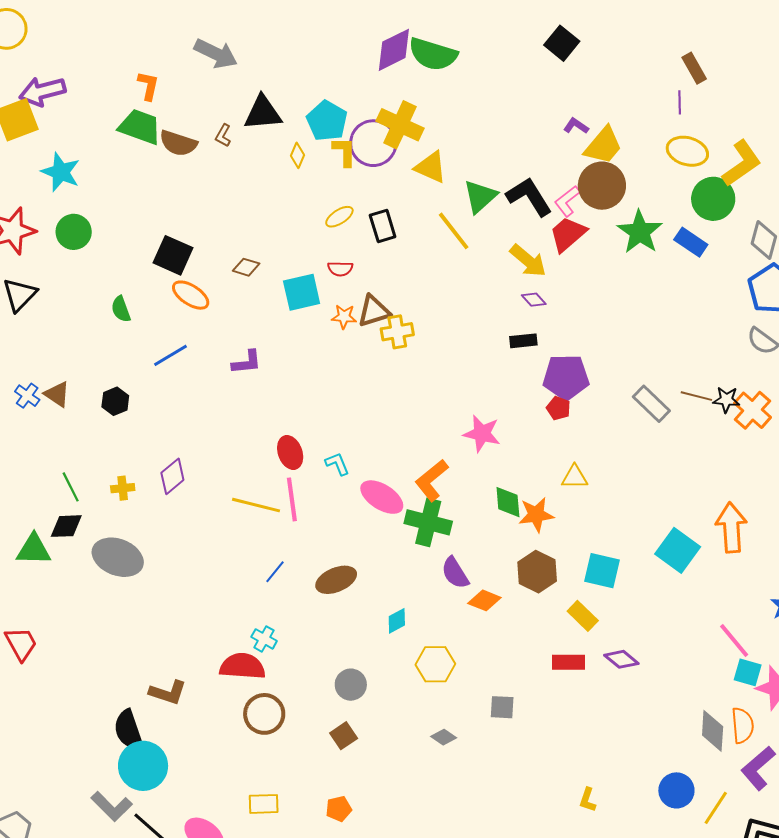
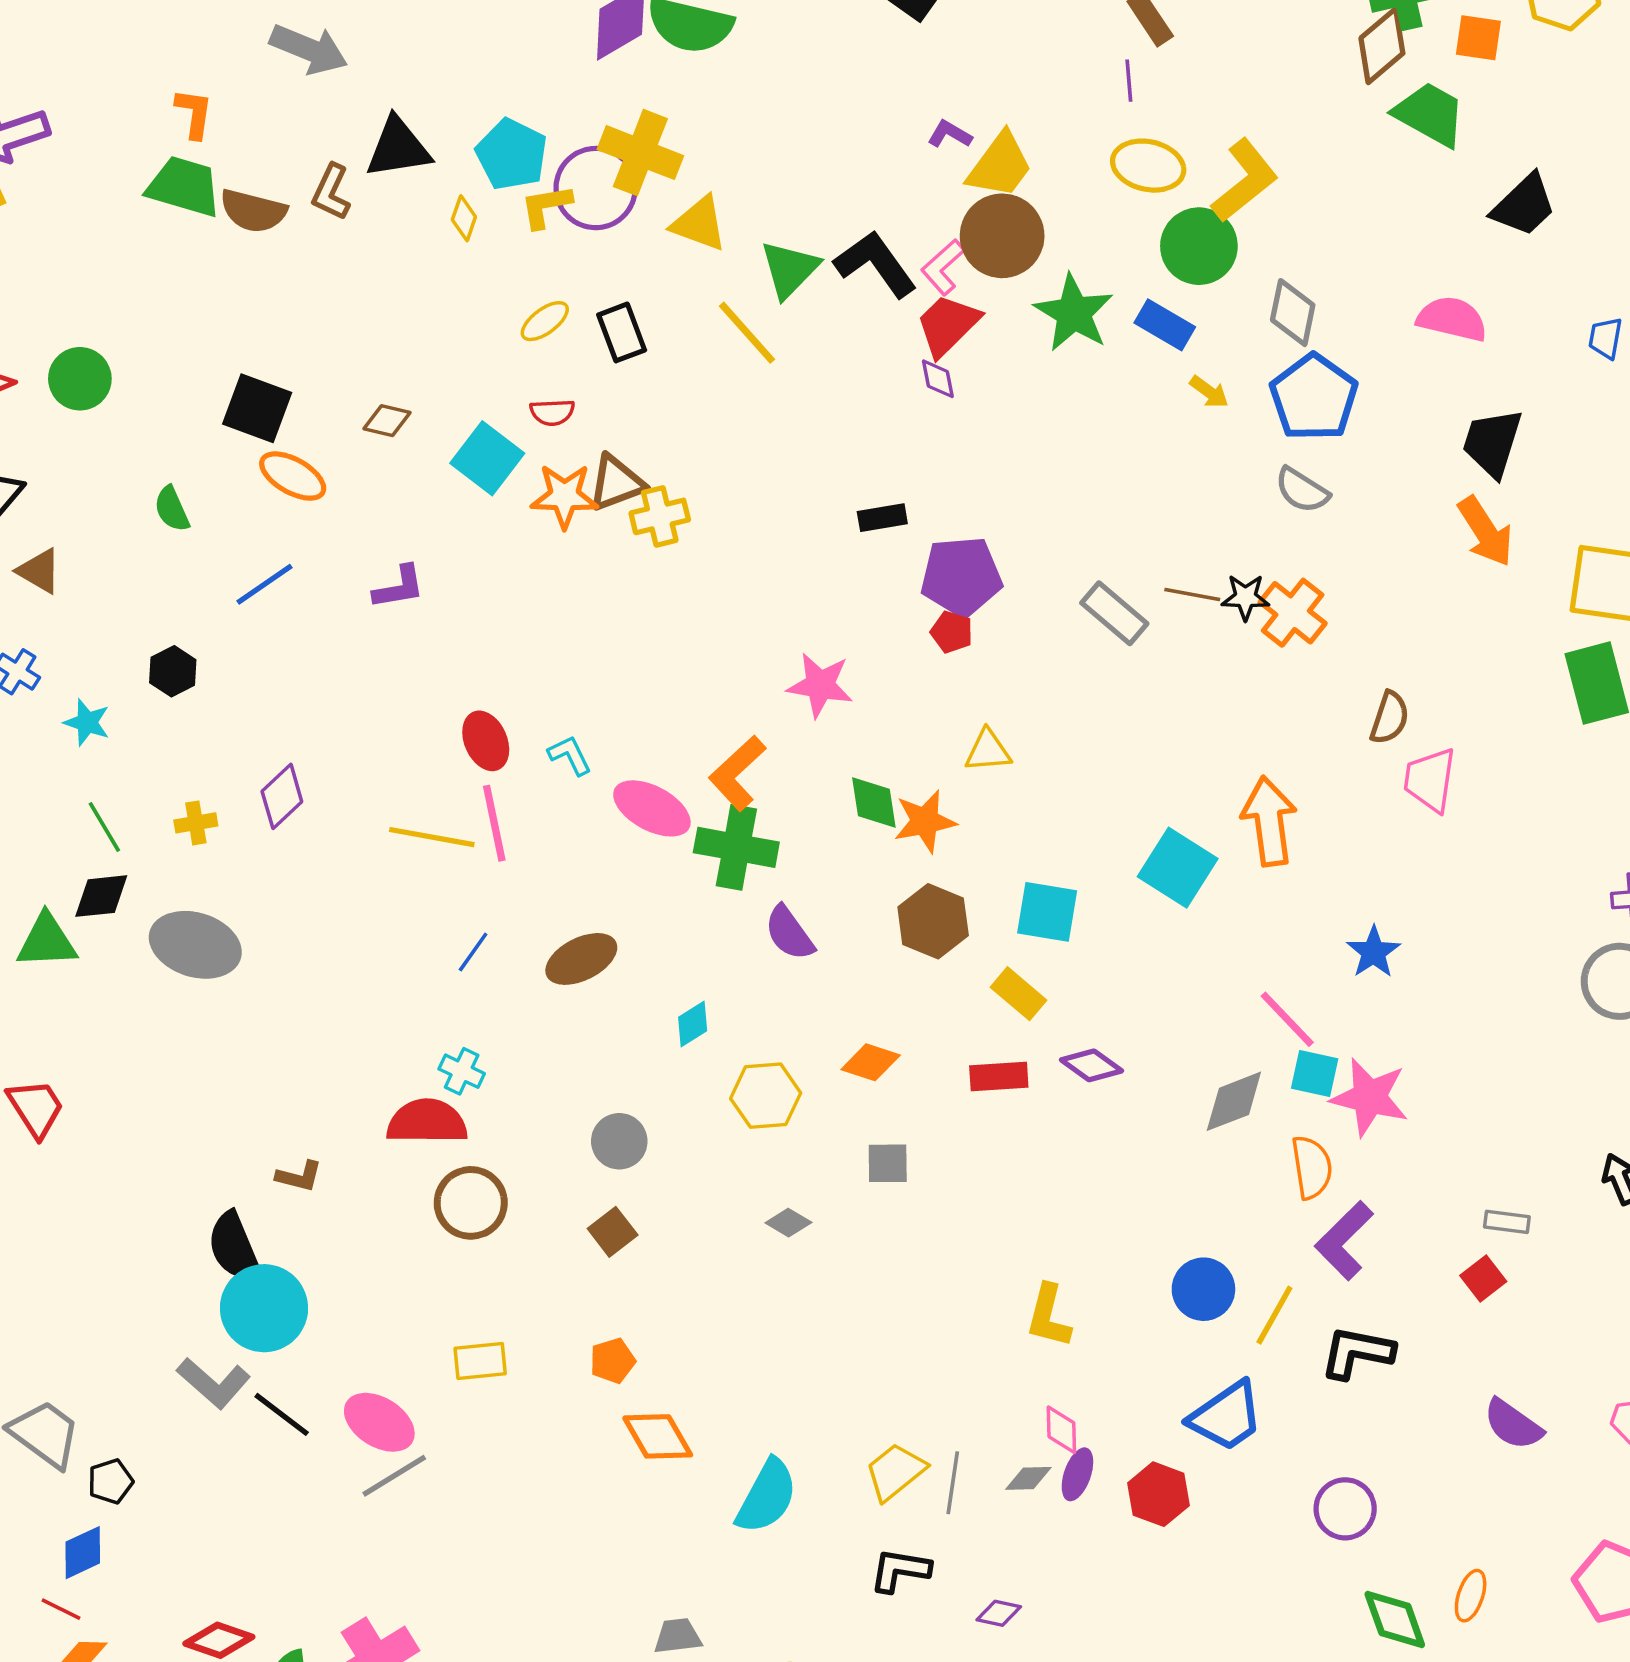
brown L-shape: (223, 136) -> (331, 192), size x1.4
yellow L-shape: (344, 152) -> (546, 206), turned -96
cyan star: (61, 172) -> (87, 722), moved, size x0.7
yellow arrow: (528, 261) -> (1209, 392), moved, size x0.6
cyan square: (302, 292) -> (487, 458), turned -36
purple diamond: (534, 300) -> (938, 379), moved, turned 35
orange star: (344, 317) -> (564, 496), size x1.5
brown triangle: (57, 394) -> (39, 571), moved
orange diamond: (484, 600) -> (871, 1062), moved
brown L-shape: (168, 692) -> (299, 1176), size x0.7
gray diamond: (713, 731) -> (1234, 1101), moved, turned 69
yellow L-shape: (588, 800) -> (1049, 1316), size x1.5

